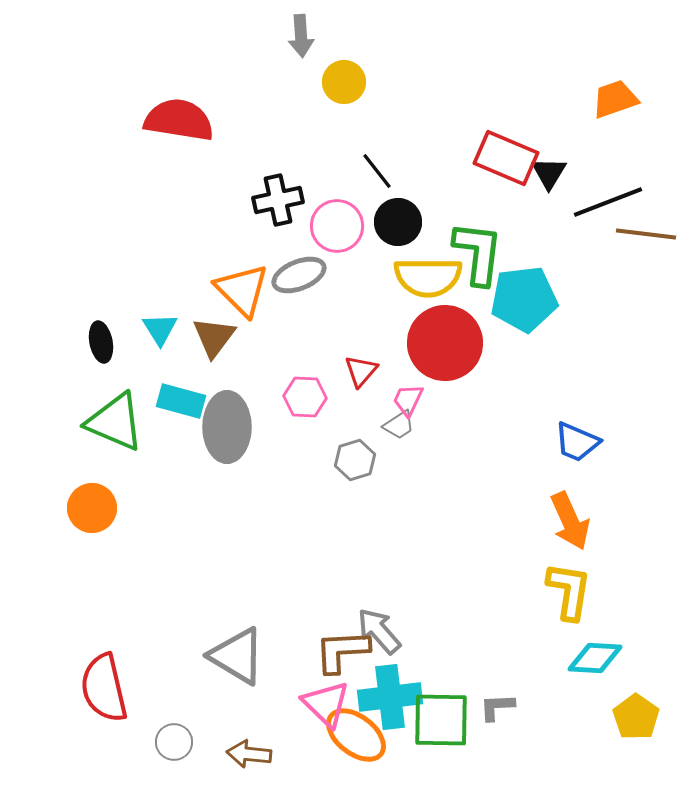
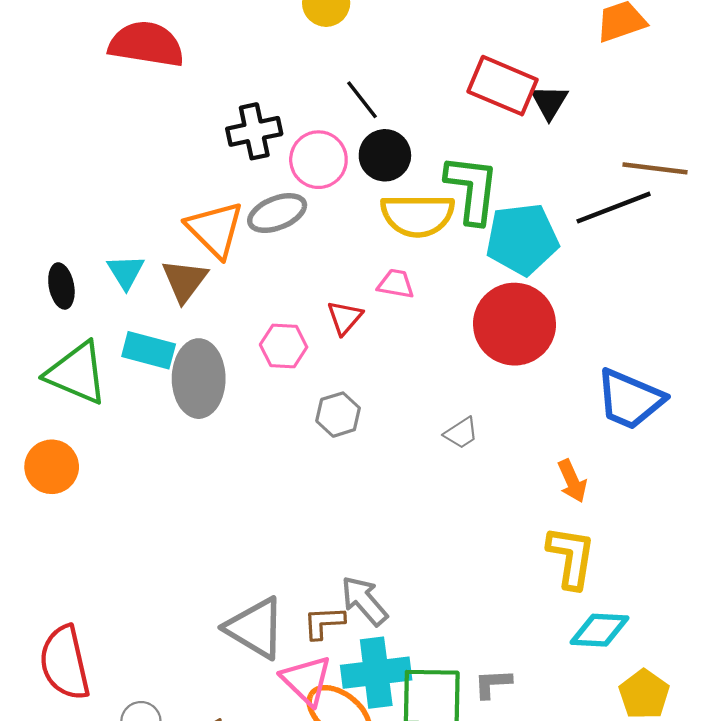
black line: (608, 202) -> (614, 208), moved
red circle: (445, 343) -> (515, 324), moved
pink trapezoid: (408, 400) -> (396, 284), moved, turned 75
gray trapezoid: (399, 425) -> (461, 433), moved
blue trapezoid: (577, 442) -> (630, 399), moved, size x1.4
orange arrow: (570, 521) -> (572, 481), size x0.7
brown L-shape: (342, 651) -> (324, 623), size x0.7
gray triangle: (237, 656) -> (255, 628), moved

